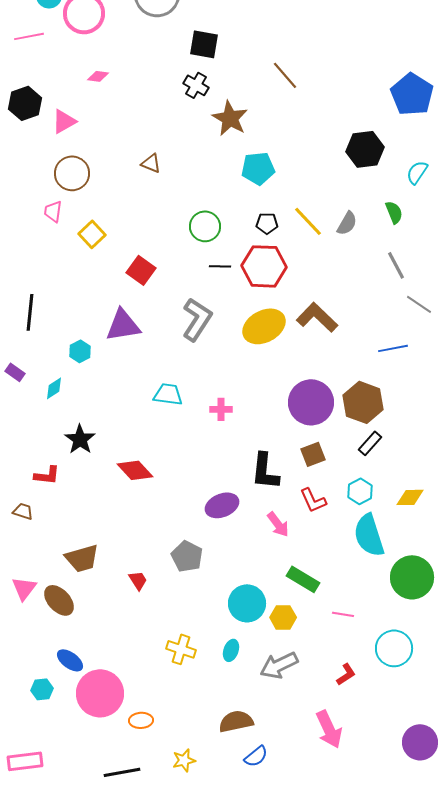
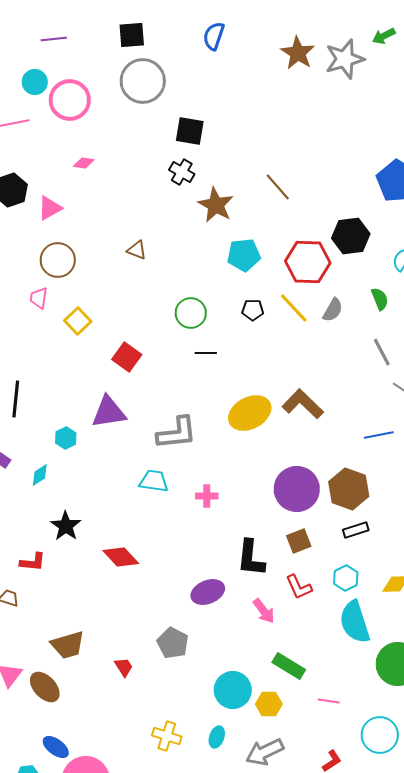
brown line: (285, 75) -> (278, 187), moved
red hexagon: (264, 266) -> (308, 262), moved
gray L-shape: (197, 319) -> (177, 433), moved, turned 51
black rectangle: (370, 443) -> (356, 530), turned 30

